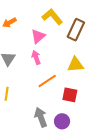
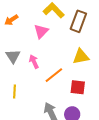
pink arrow: (36, 57) -> (34, 62), moved

